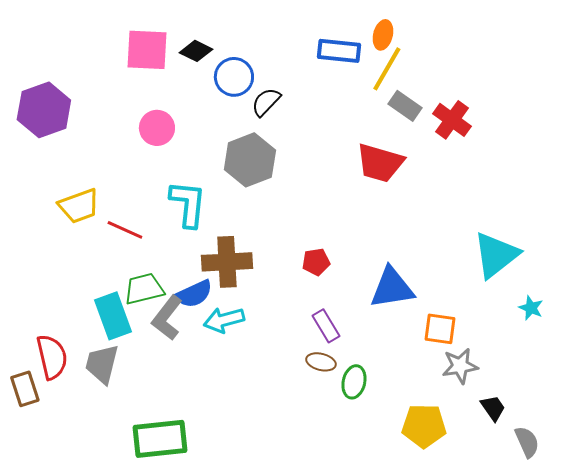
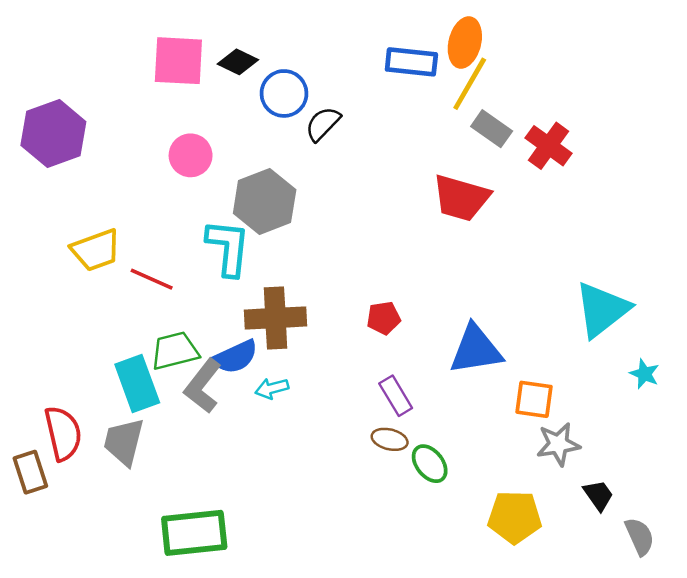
orange ellipse: (383, 35) -> (465, 42), size x1.4
gray hexagon: (250, 160) -> (265, 201), moved
cyan arrow: (224, 320) -> (272, 388), size x0.7
green ellipse: (354, 382) -> (430, 464), turned -52

